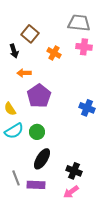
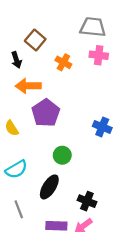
orange arrow: (24, 73) -> (28, 86), size x1.5
cyan semicircle: (14, 131) -> (16, 169), moved
green circle: (37, 132) -> (62, 155), moved
purple rectangle: (36, 185) -> (56, 226), moved

